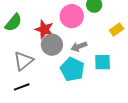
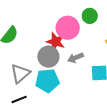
red star: (44, 29) -> (56, 42), moved
cyan pentagon: (72, 69) -> (47, 81), moved, turned -30

